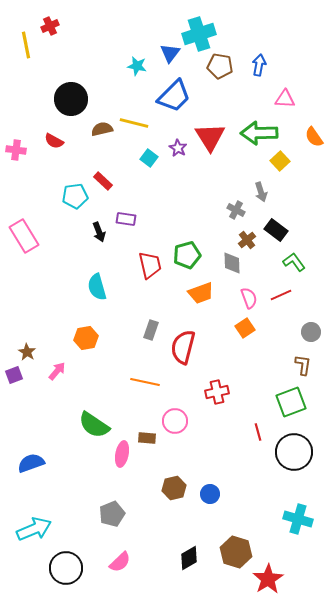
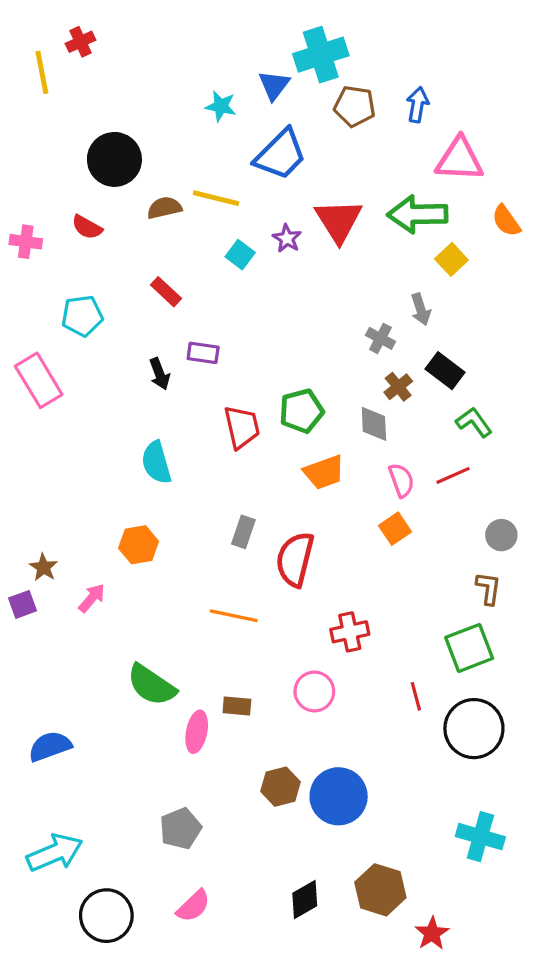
pink triangle: (285, 99) -> (459, 159), size x1.5
cyan pentagon: (75, 196) -> (82, 316), moved
pink circle: (175, 421) -> (314, 691), moved
blue circle: (210, 494) -> (339, 796), size x1.8
red star: (268, 579) -> (432, 933), size x0.7

